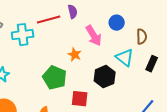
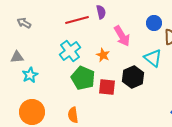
blue circle: (117, 23) -> (154, 23), moved
cyan cross: (23, 35) -> (70, 51), moved, turned -30
red square: (80, 99) -> (107, 87), moved

